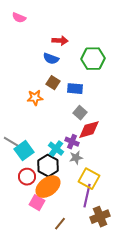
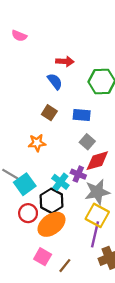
blue semicircle: (51, 59) -> (55, 81), turned -147
brown square: (53, 83) -> (49, 113), moved
orange star: (35, 98) -> (37, 143), moved
gray star: (76, 158) -> (97, 192), moved, size x1.6
pink square: (37, 203) -> (43, 257), moved

